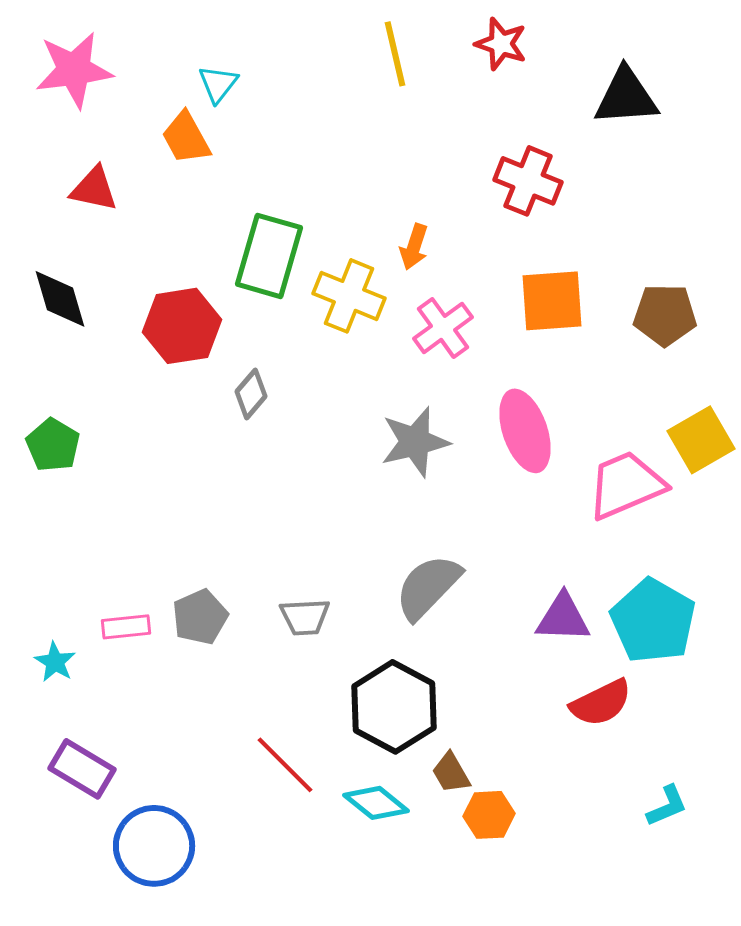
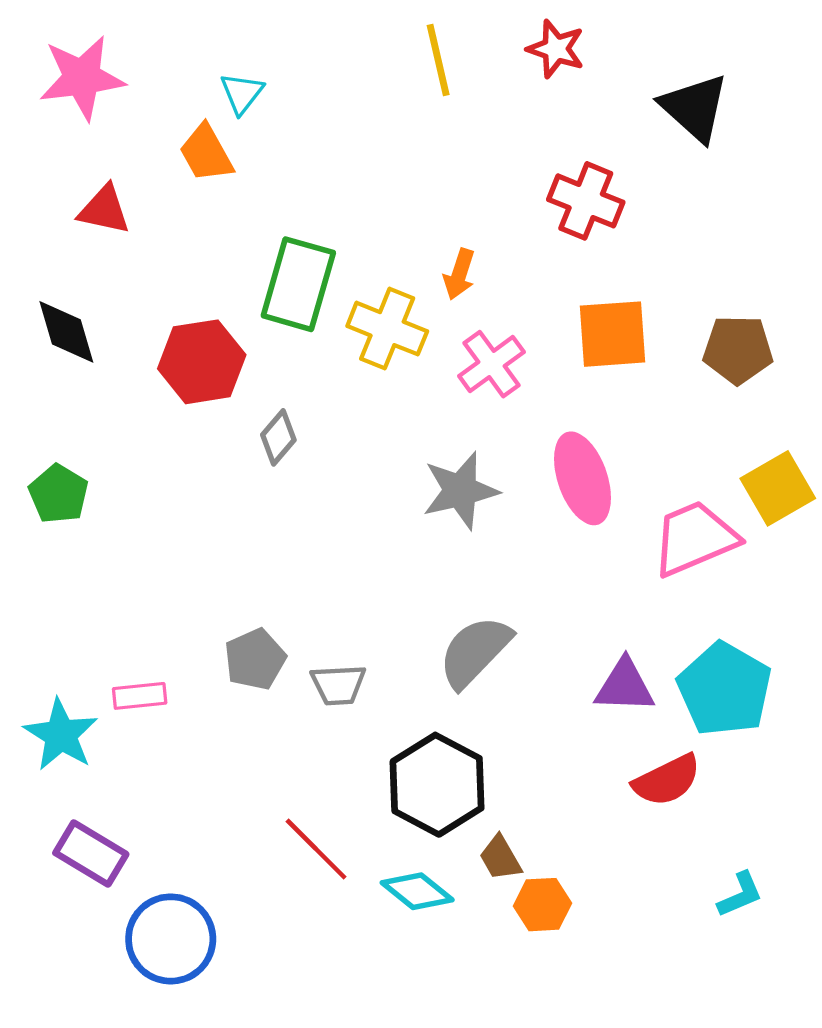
black triangle: (626, 97) -> (695, 108), turned 46
gray pentagon: (200, 617) -> (255, 659), moved
cyan star: (55, 662) -> (61, 735), size x1.6

